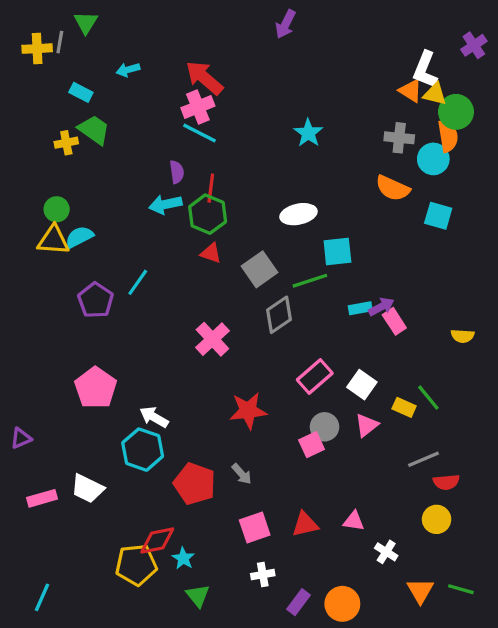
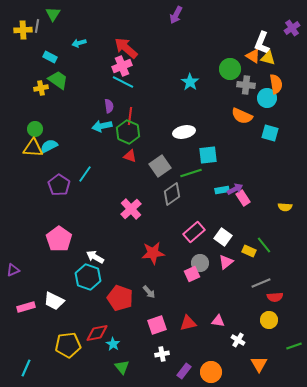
green circle: (456, 112) -> (230, 69), moved
yellow pentagon: (136, 565) -> (68, 345), moved
green line: (461, 589) -> (294, 346), moved, turned -35

